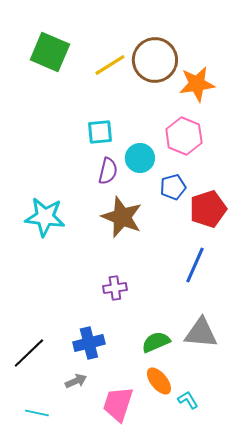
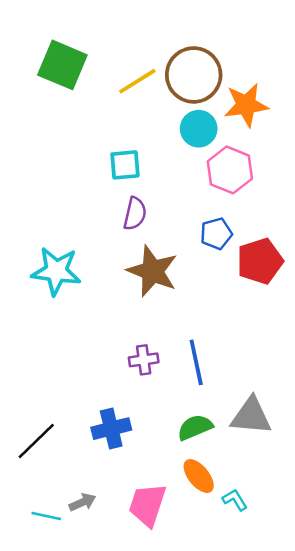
cyan circle: (140, 158) -> (199, 129), moved
blue line: (195, 265) -> (196, 362), moved, turned -36
gray arrow: (76, 381) -> (82, 502), moved

